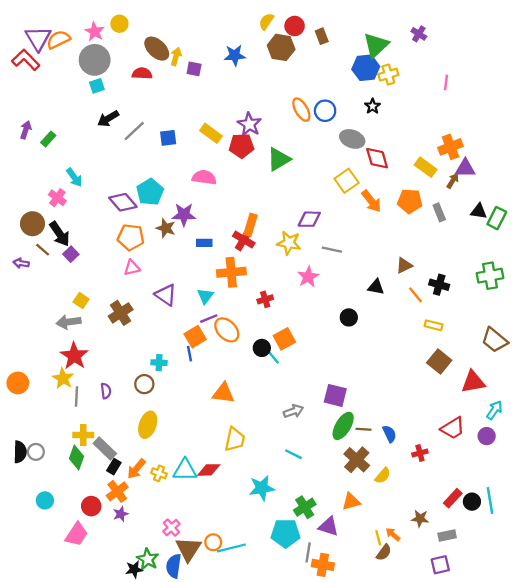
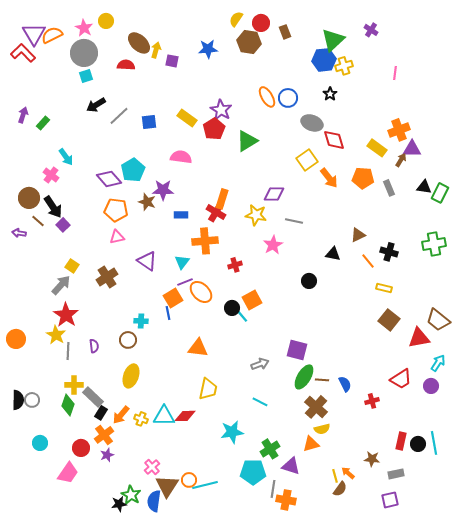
red pentagon: (241, 146) -> (214, 129), turned -30
gray arrow: (69, 322) -> (61, 285), turned 140
brown trapezoid: (495, 340) -> (438, 320), moved
yellow semicircle: (383, 476) -> (322, 429), moved, turned 35
red rectangle: (453, 498) -> (401, 441), turned -30

